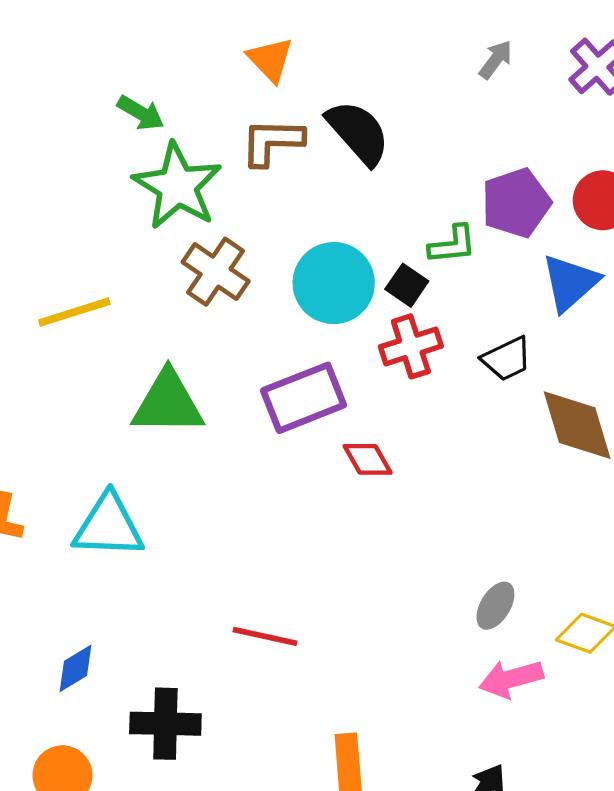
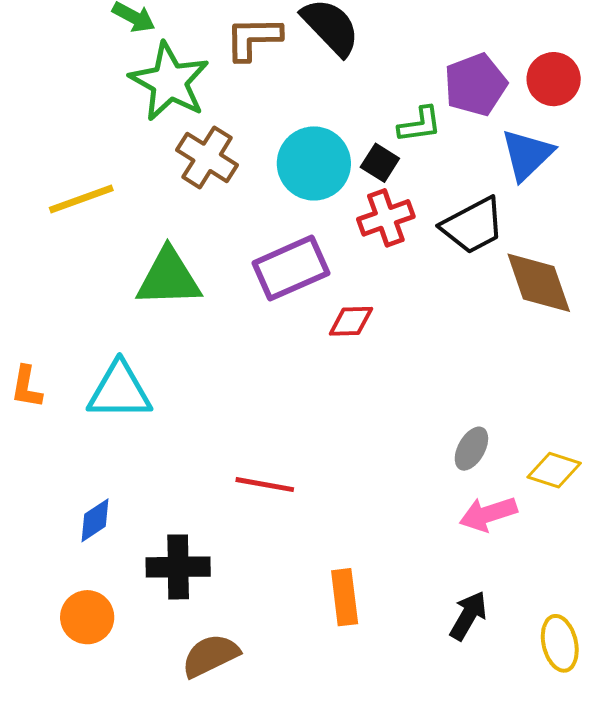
black trapezoid: (507, 359) -> (473, 226), size x1.4
red diamond: (368, 459) -> (351, 321), turned -60

